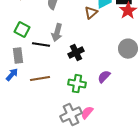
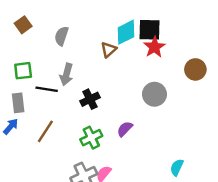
green square: (22, 30) -> (23, 71), turned -35
brown line: (40, 79) -> (45, 131), turned -48
green cross: (77, 84) -> (91, 138), turned -36

